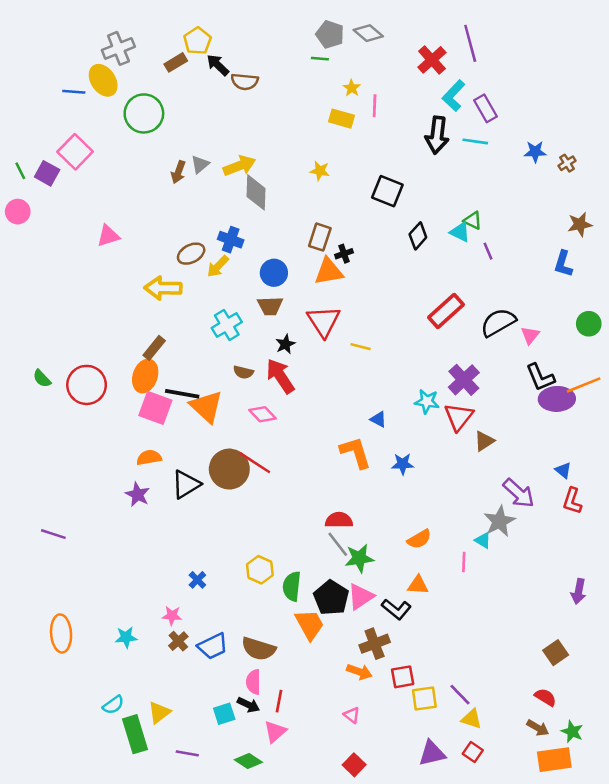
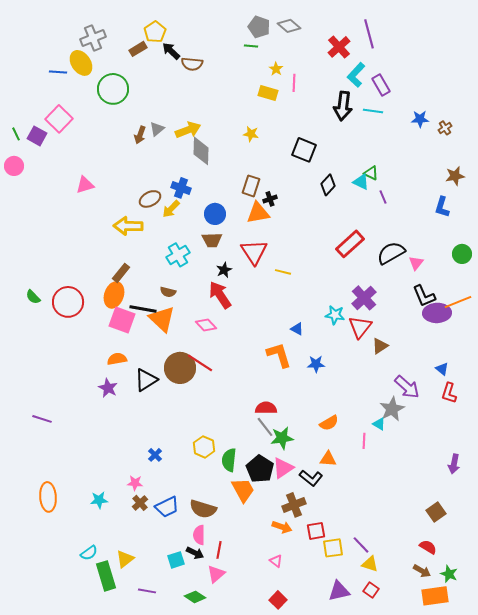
brown semicircle: (243, 372) -> (168, 292), moved

